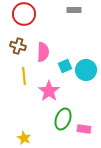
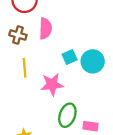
pink semicircle: (43, 52) -> (45, 28), moved
pink star: (49, 91) -> (52, 84), turned 30

